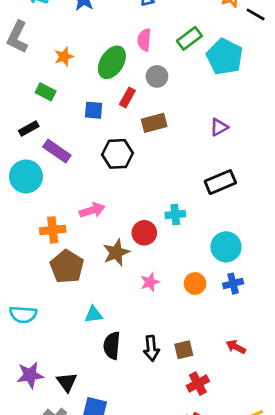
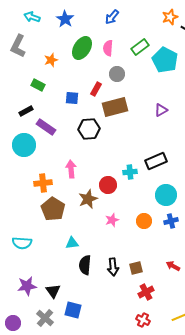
green ellipse: (112, 62) -> (82, 48), moved
brown rectangle: (154, 123) -> (115, 107), size x1.4
black rectangle: (220, 182) -> (156, 161), moved
pink arrow: (92, 210) -> (71, 169), turned -78

